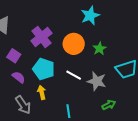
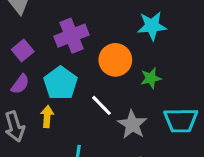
purple semicircle: (19, 77) -> (20, 84), turned 72

